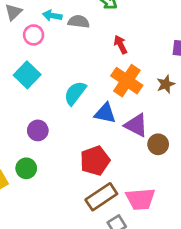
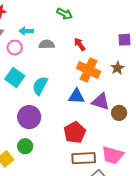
gray semicircle: (79, 22) -> (47, 44), moved
cyan semicircle: (75, 93) -> (40, 86), moved
purple circle: (38, 130) -> (29, 117), size x1.5
brown rectangle: (101, 197) -> (84, 158), turned 40
pink trapezoid: (140, 199) -> (113, 155), turned 30

